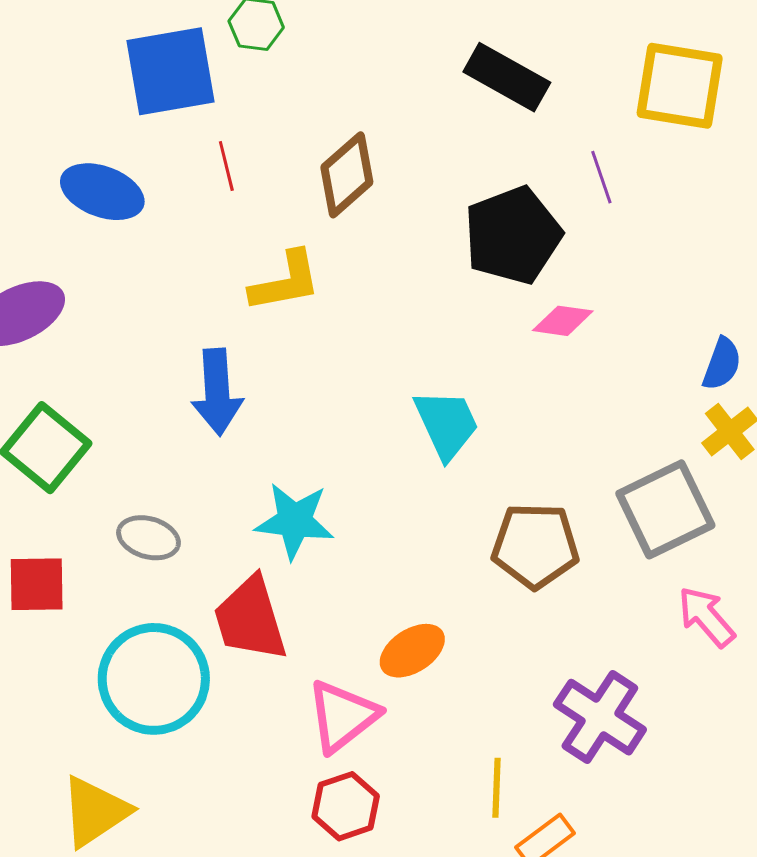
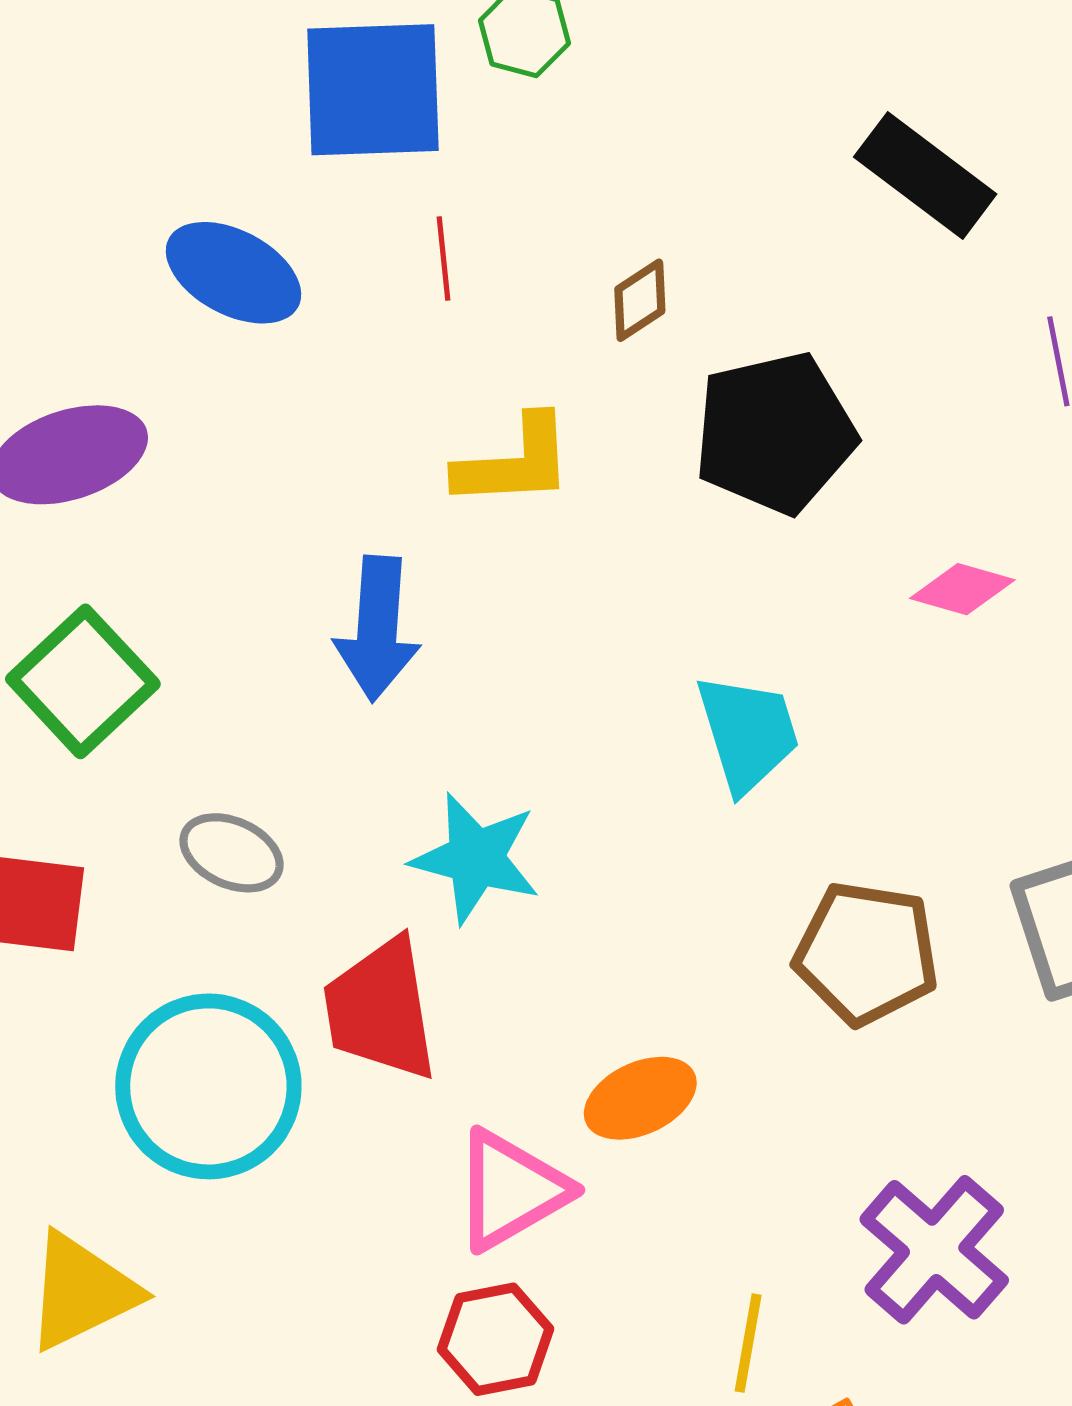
brown diamond: (347, 175) -> (640, 300), size x0.6
black pentagon: (513, 235) -> (775, 433), moved

